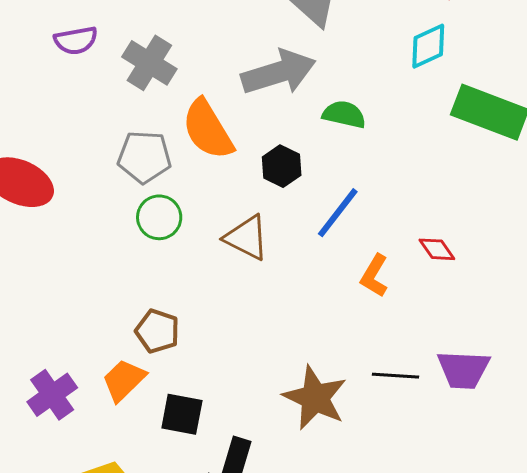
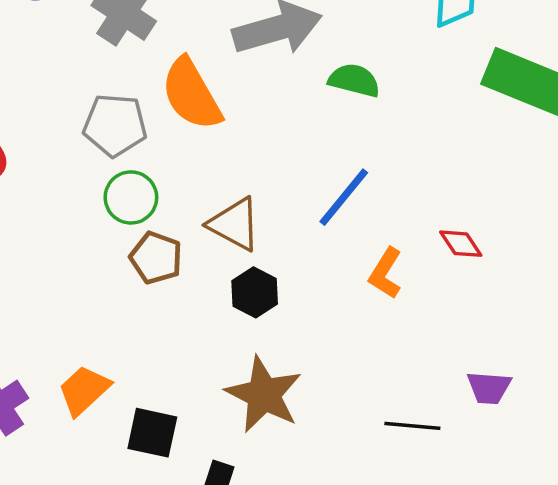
black hexagon: (282, 166) -> (255, 292), moved
brown pentagon: (157, 331) -> (156, 258), moved
purple trapezoid: (463, 370) -> (489, 388), size x0.7
black line: (396, 376) -> (412, 426), moved
brown star: (315, 398) -> (264, 395), moved

